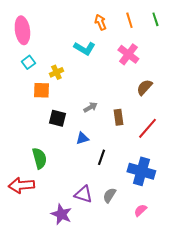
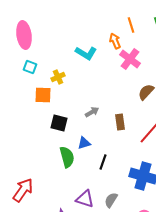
orange arrow: (100, 22) -> (115, 41), moved
cyan square: (28, 62) -> (30, 67), turned -32
green semicircle: (39, 158) -> (67, 157), moved
red arrow: (21, 185) -> (23, 190), turned 130

